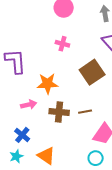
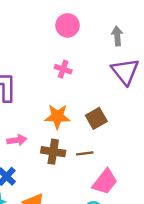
brown square: (92, 72) -> (96, 118), moved, size x0.7
orange star: (48, 84) -> (57, 116), moved

